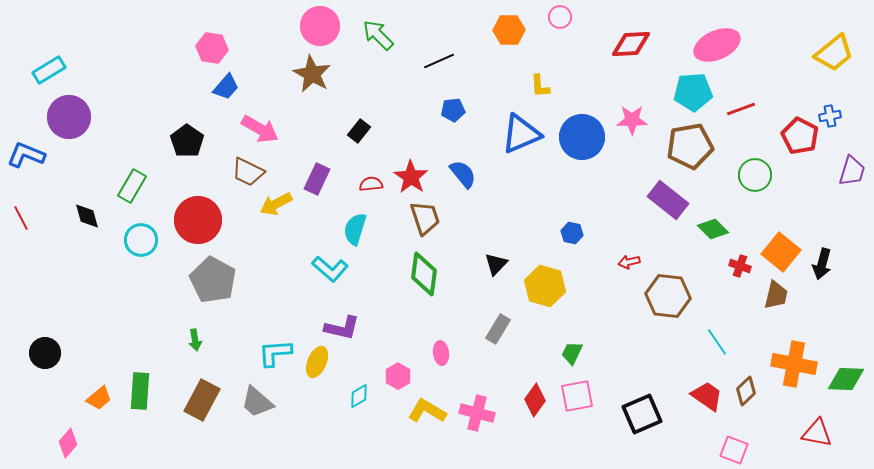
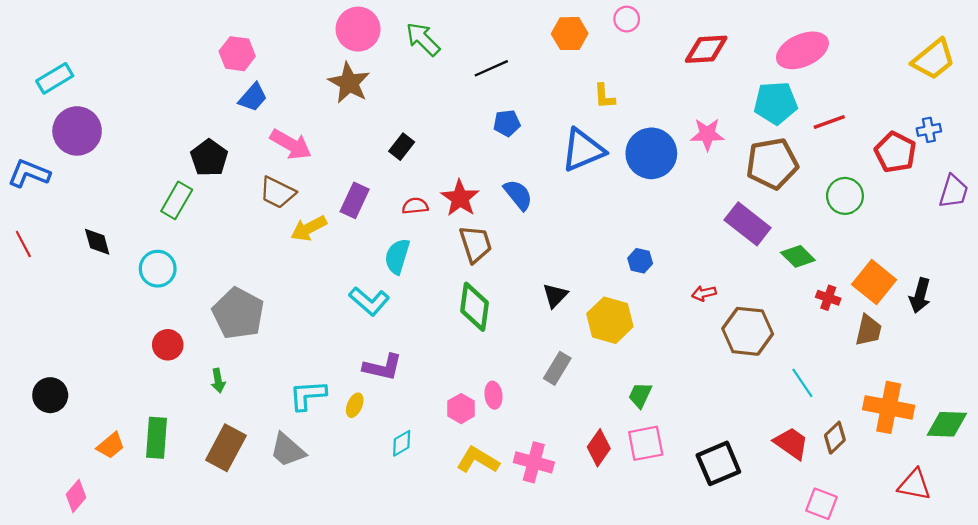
green rectangle: (132, 186) -> (177, 200), moved
red circle: (198, 220) -> (168, 345), moved, size x0.6
yellow ellipse: (317, 362) -> (355, 405), size x0.7
pink hexagon: (398, 376) -> (461, 409), moved

